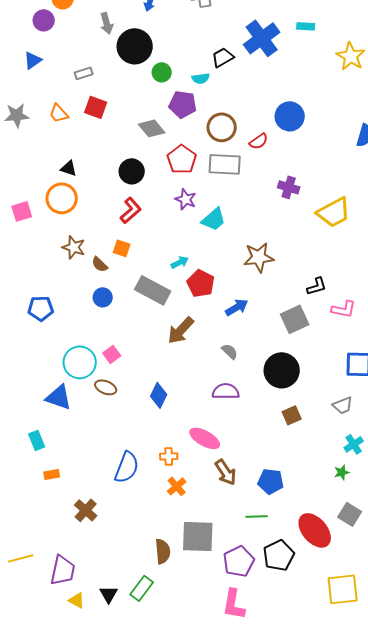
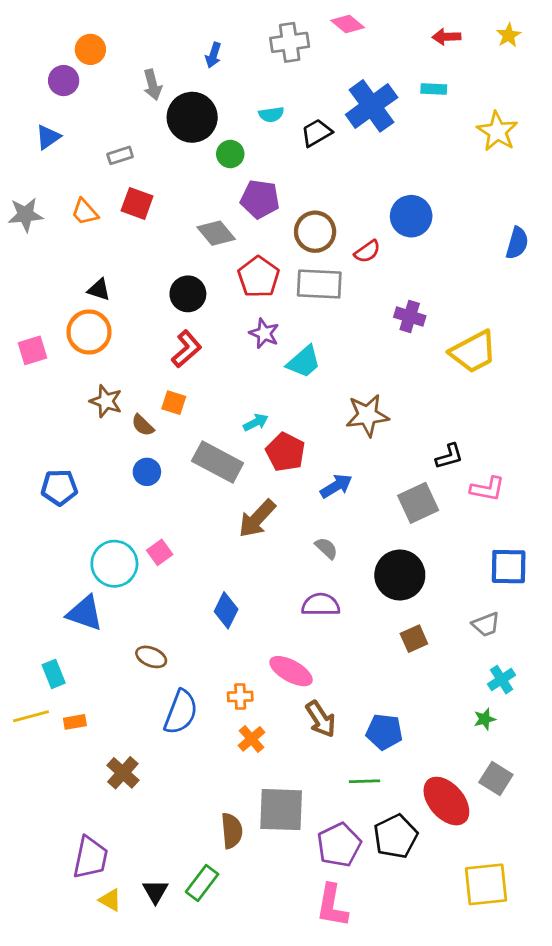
cyan semicircle: (201, 78) -> (271, 114), moved
brown ellipse: (106, 387) -> (151, 657), moved
yellow line: (21, 558) -> (31, 716), moved

